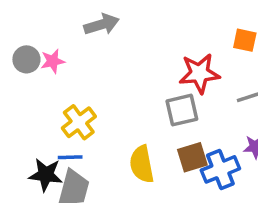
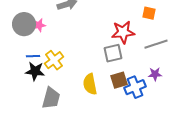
gray circle: (26, 59) -> (24, 24), size x1.5
blue line: (70, 157) -> (33, 56), moved
black star: (46, 175) -> (35, 71), moved

